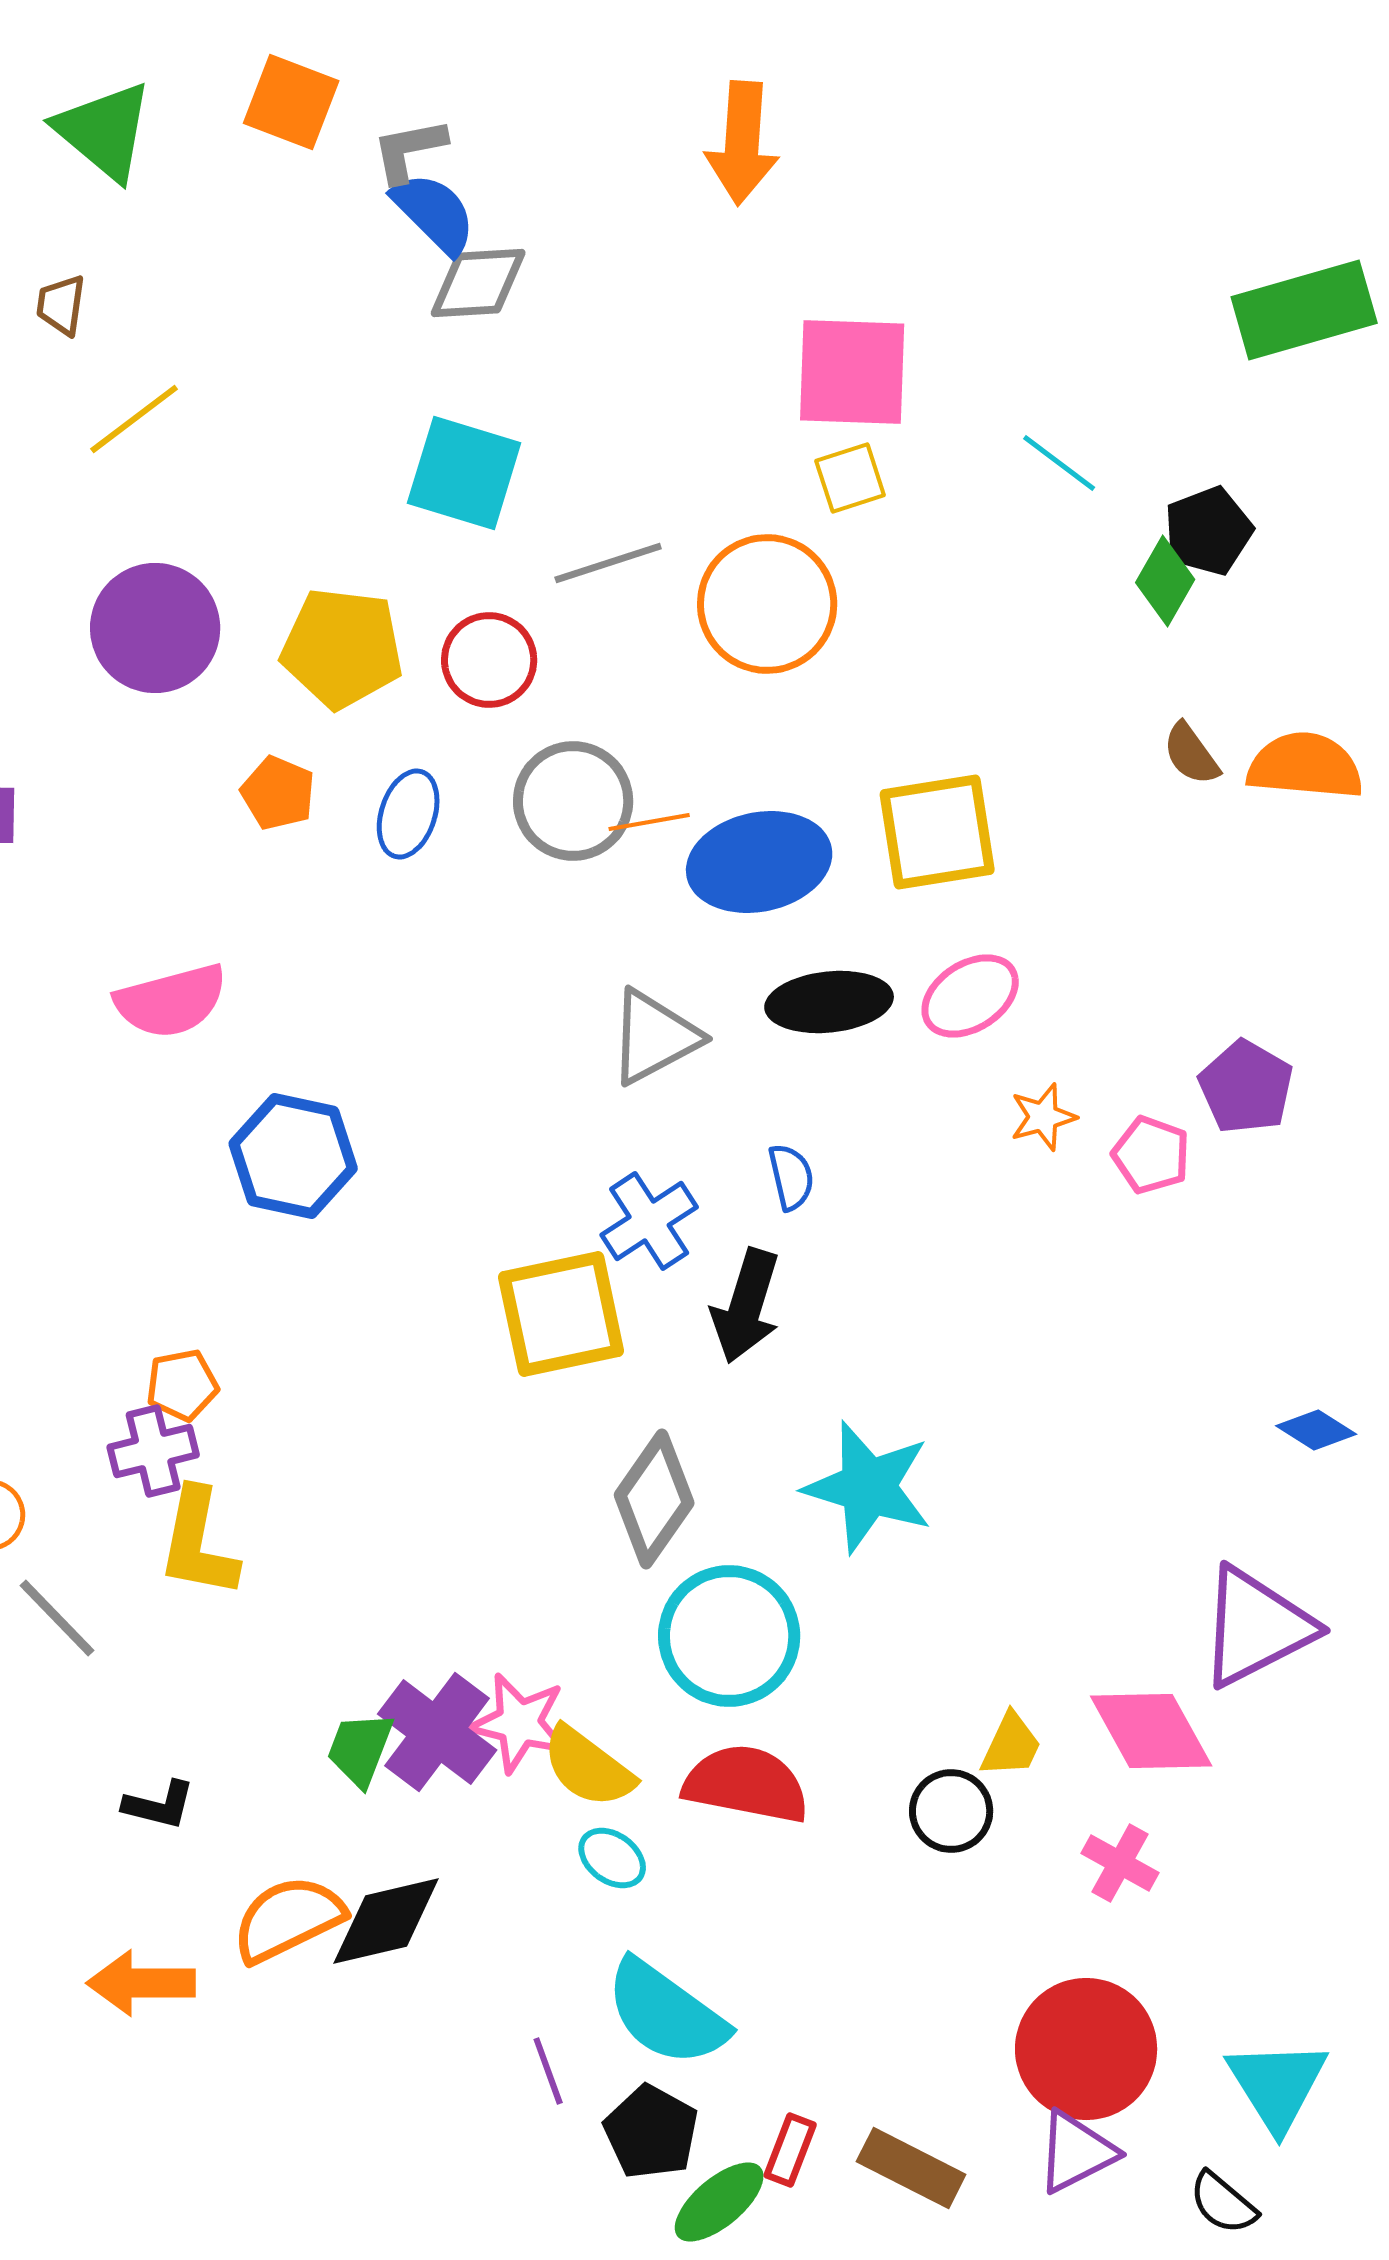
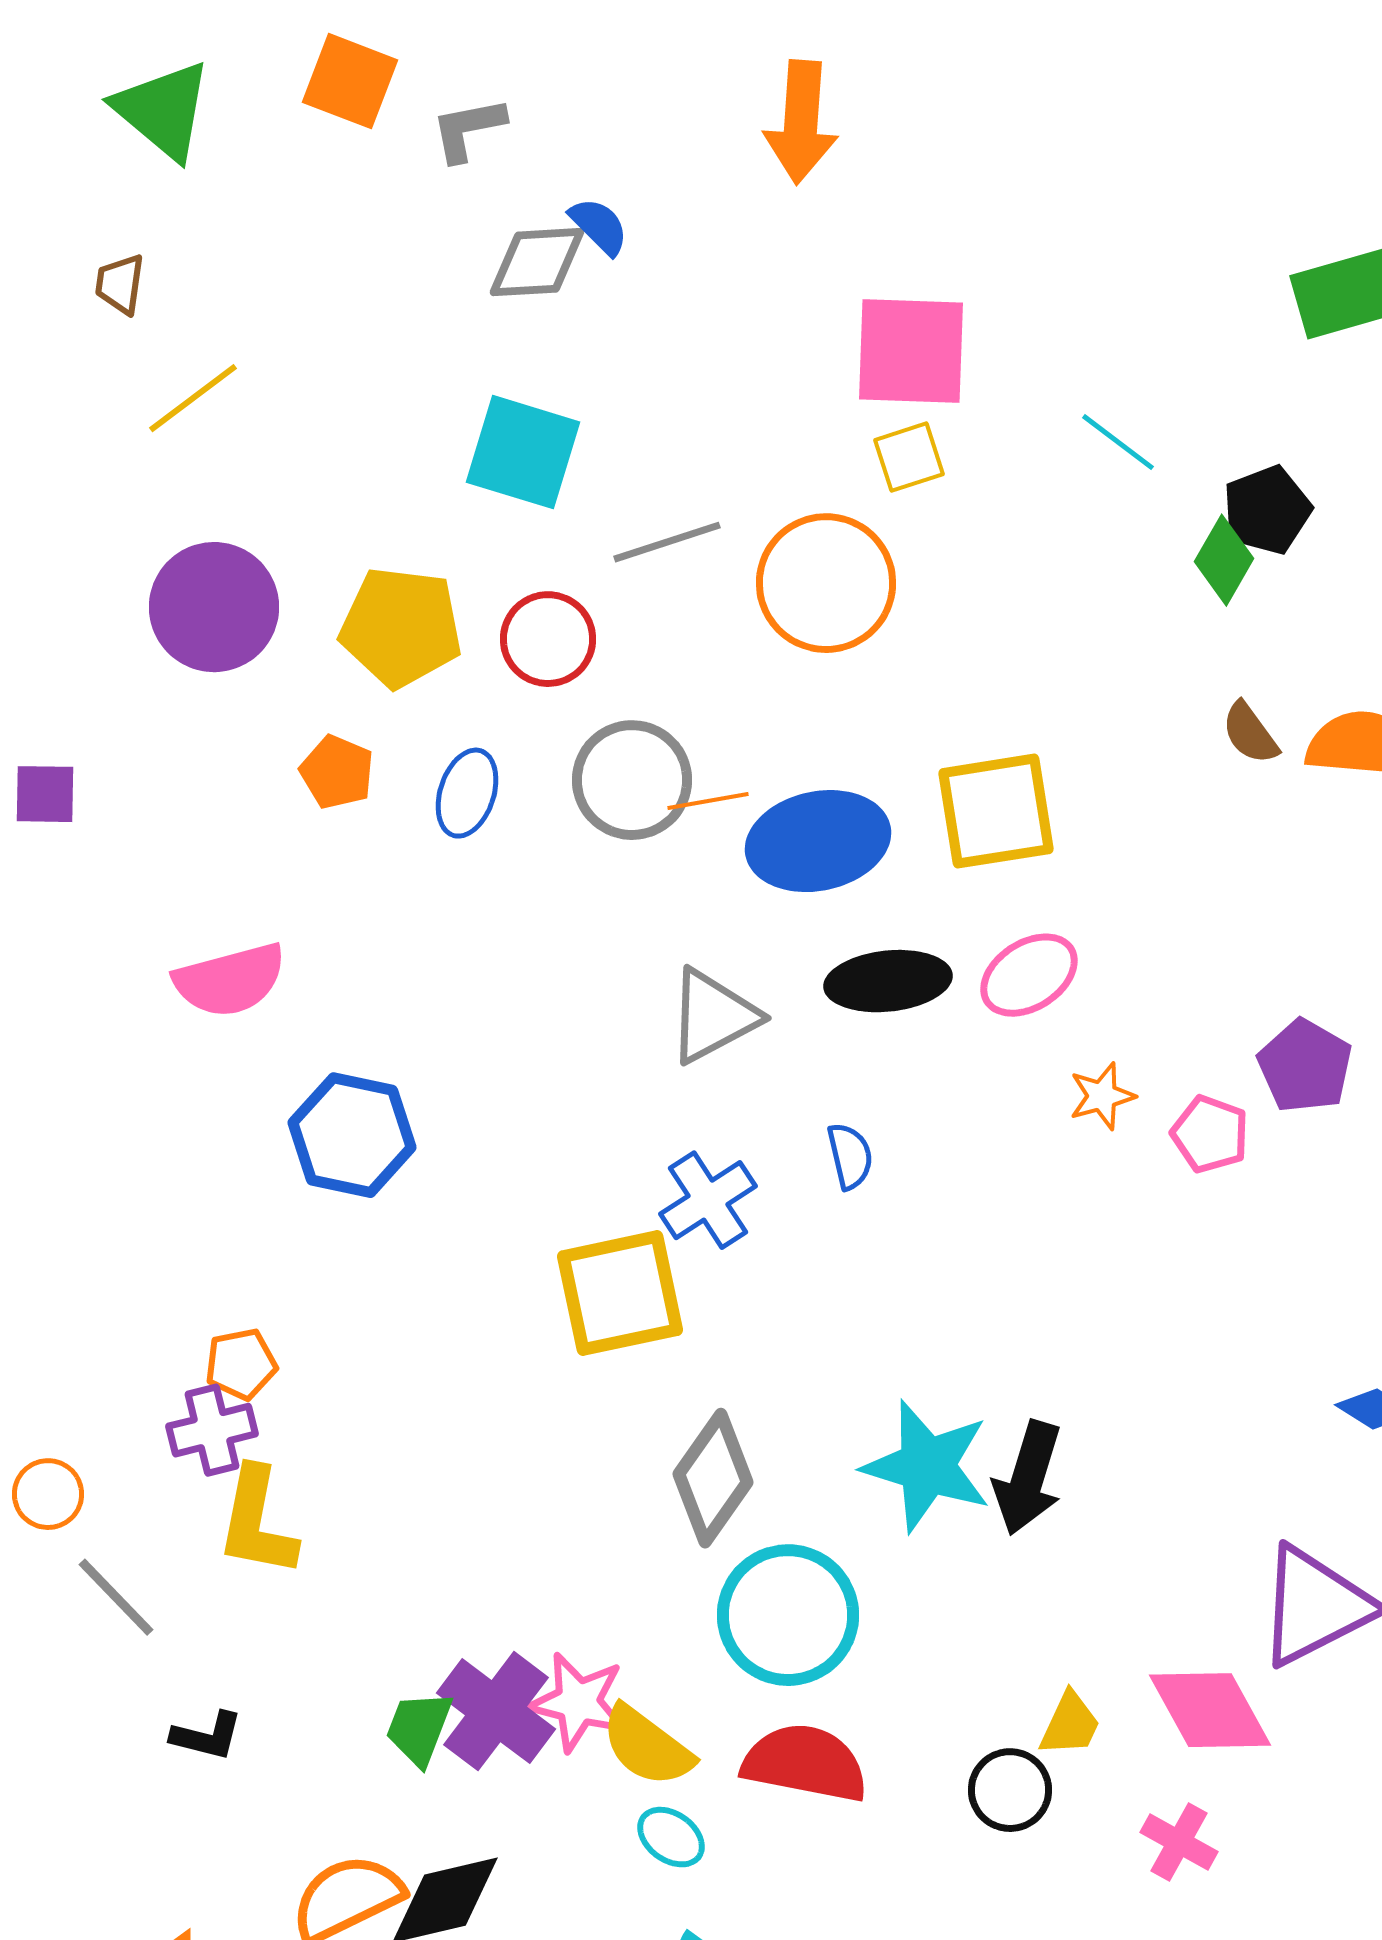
blue semicircle: (434, 213) -> (599, 226), moved, size x0.7
black arrow: (746, 1306) -> (1028, 1478), moved
black L-shape: (159, 1805) -> (207, 1736), moved

